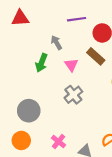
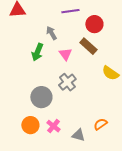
gray circle: (29, 111) -> (41, 97), moved
orange circle: (21, 140) -> (30, 125), moved

